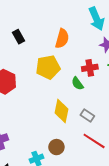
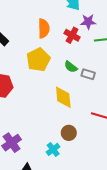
red cross: (90, 68) -> (72, 35), moved, turned -35
gray rectangle: (87, 116) -> (88, 74), moved

